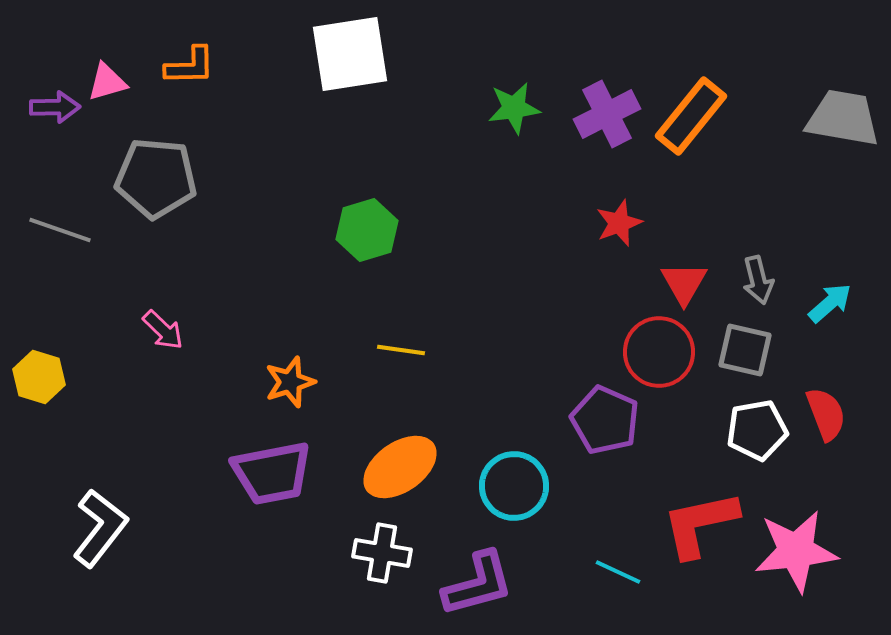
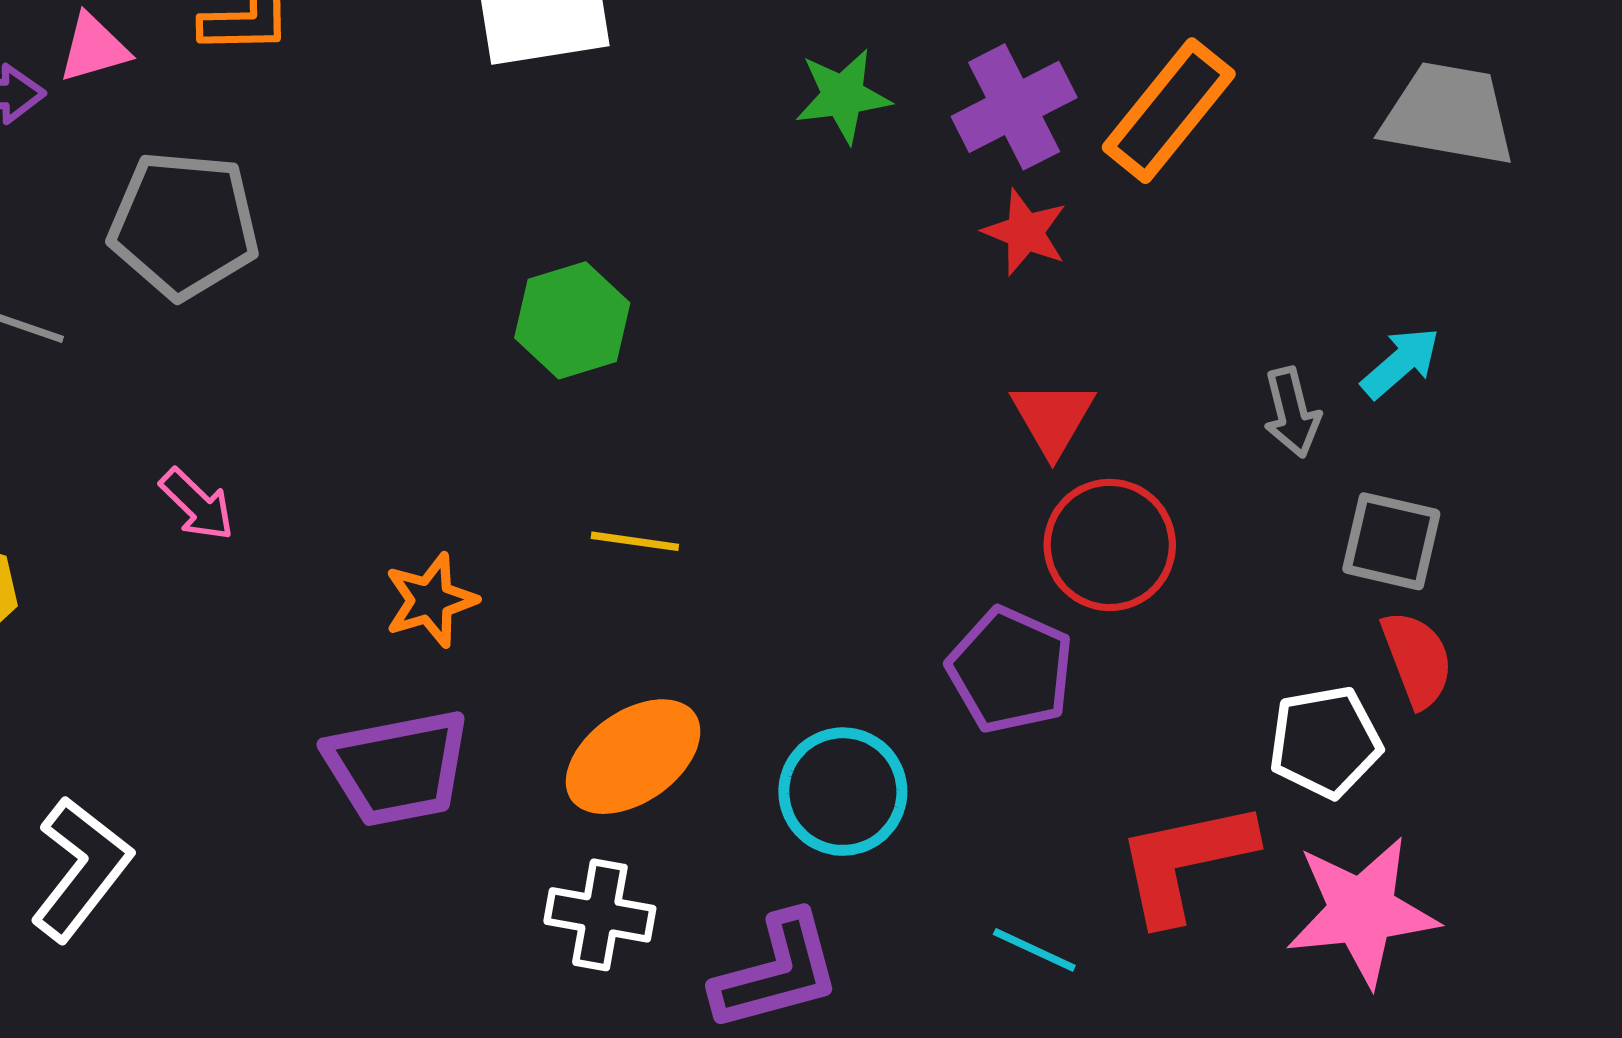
red star: (619, 223) -> (1025, 232), moved, turned -30
red triangle: (684, 283) -> (1053, 418), moved
cyan arrow: (830, 303) -> (1401, 363), moved
gray square: (745, 350) -> (1391, 541), moved
white pentagon: (757, 430) -> (1325, 742), moved

